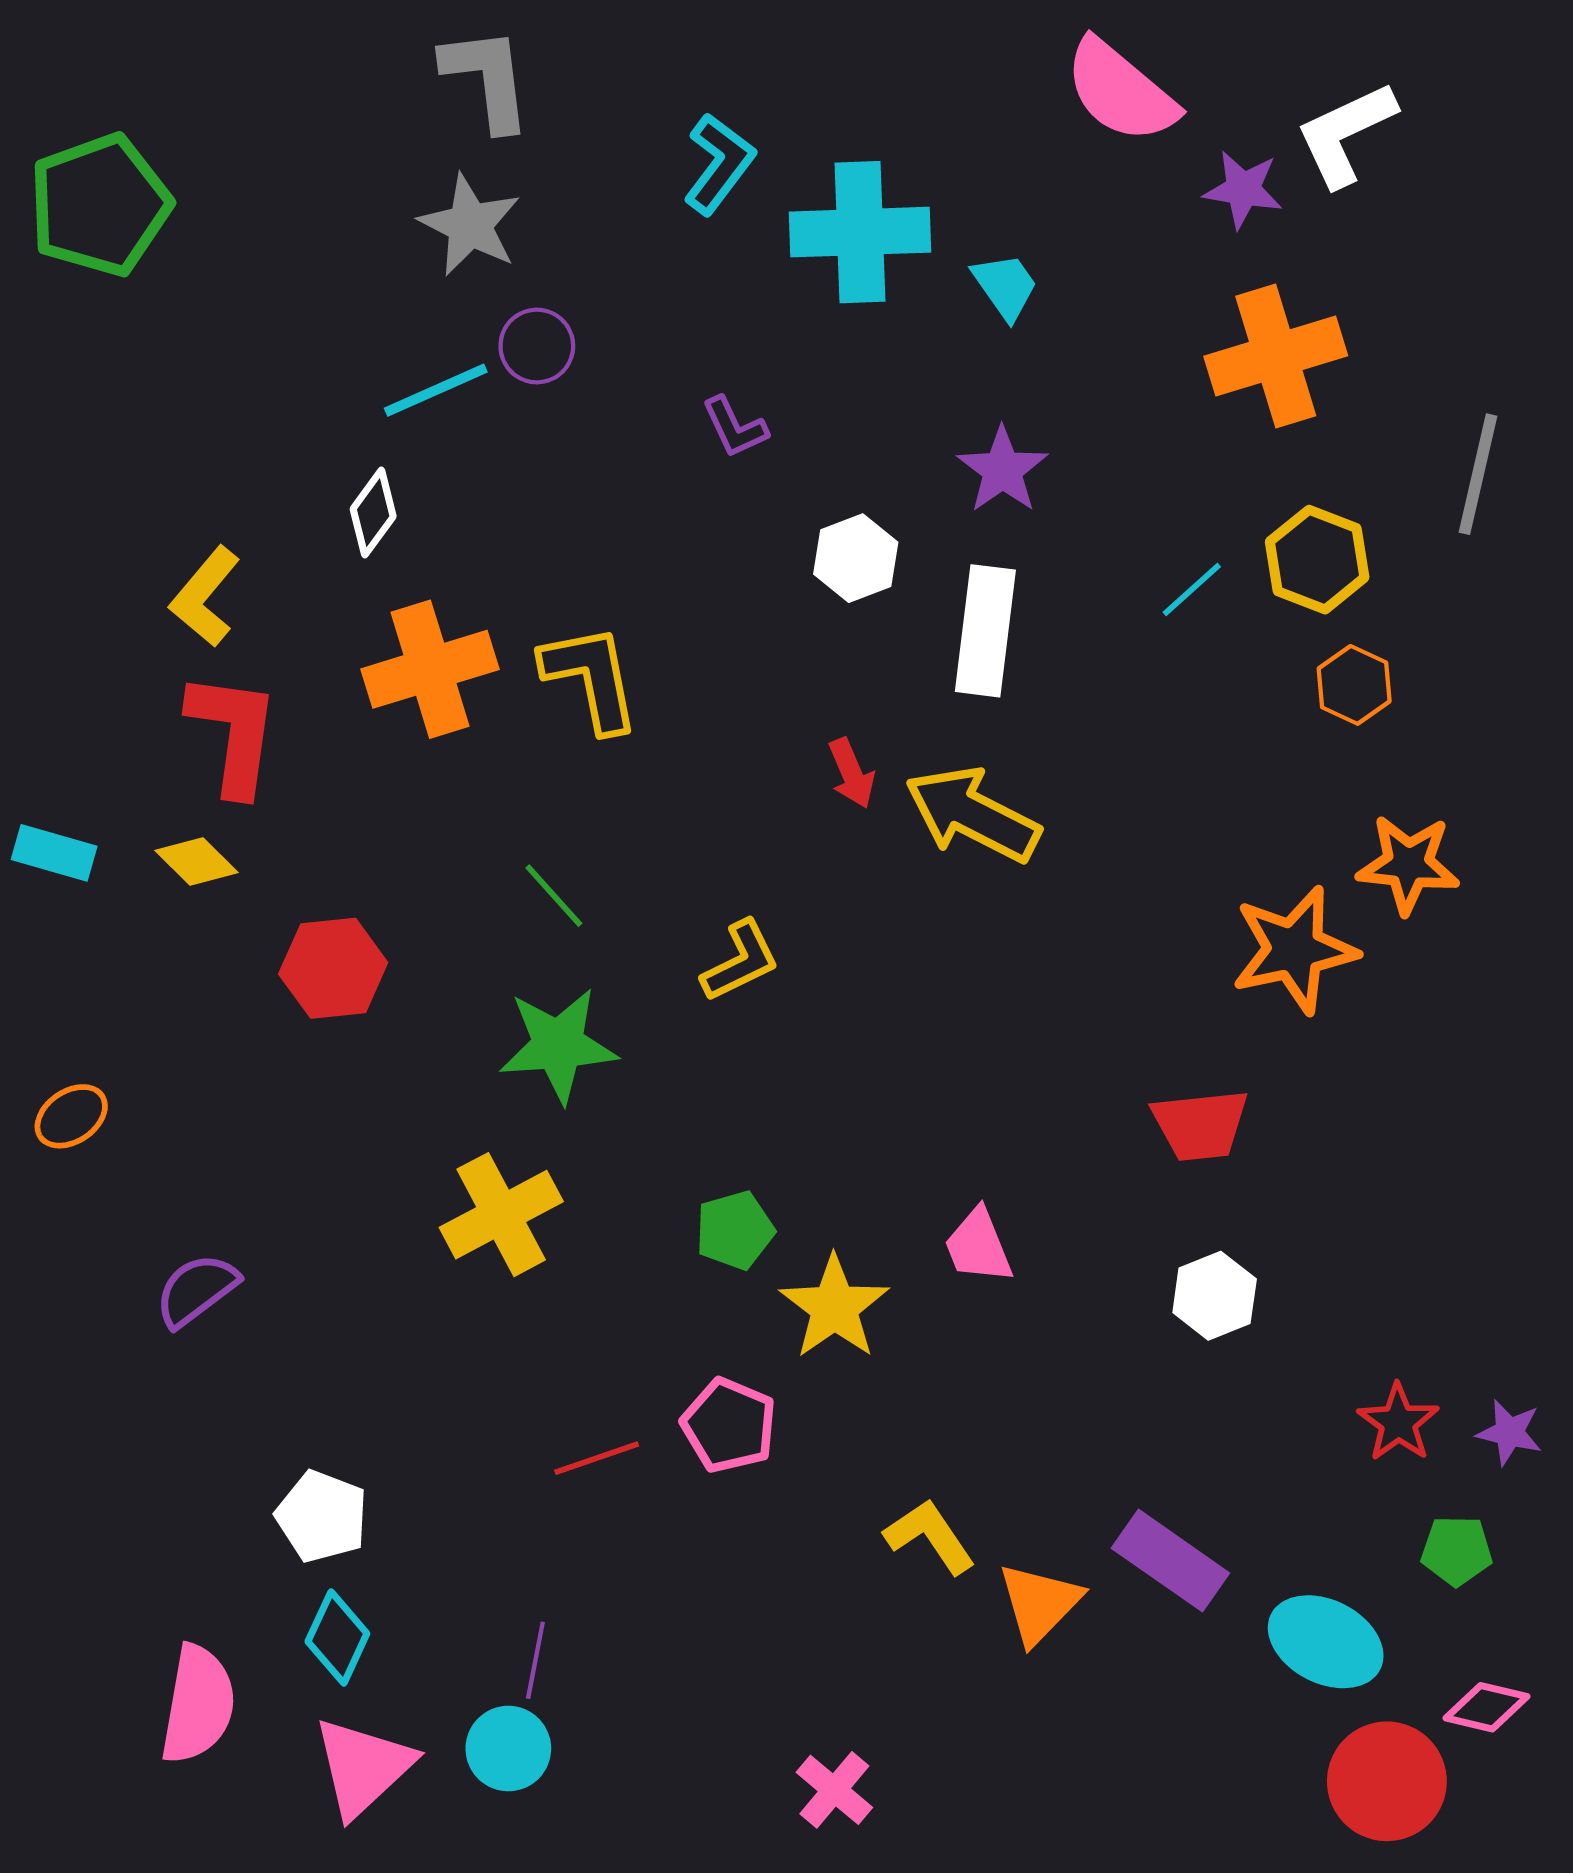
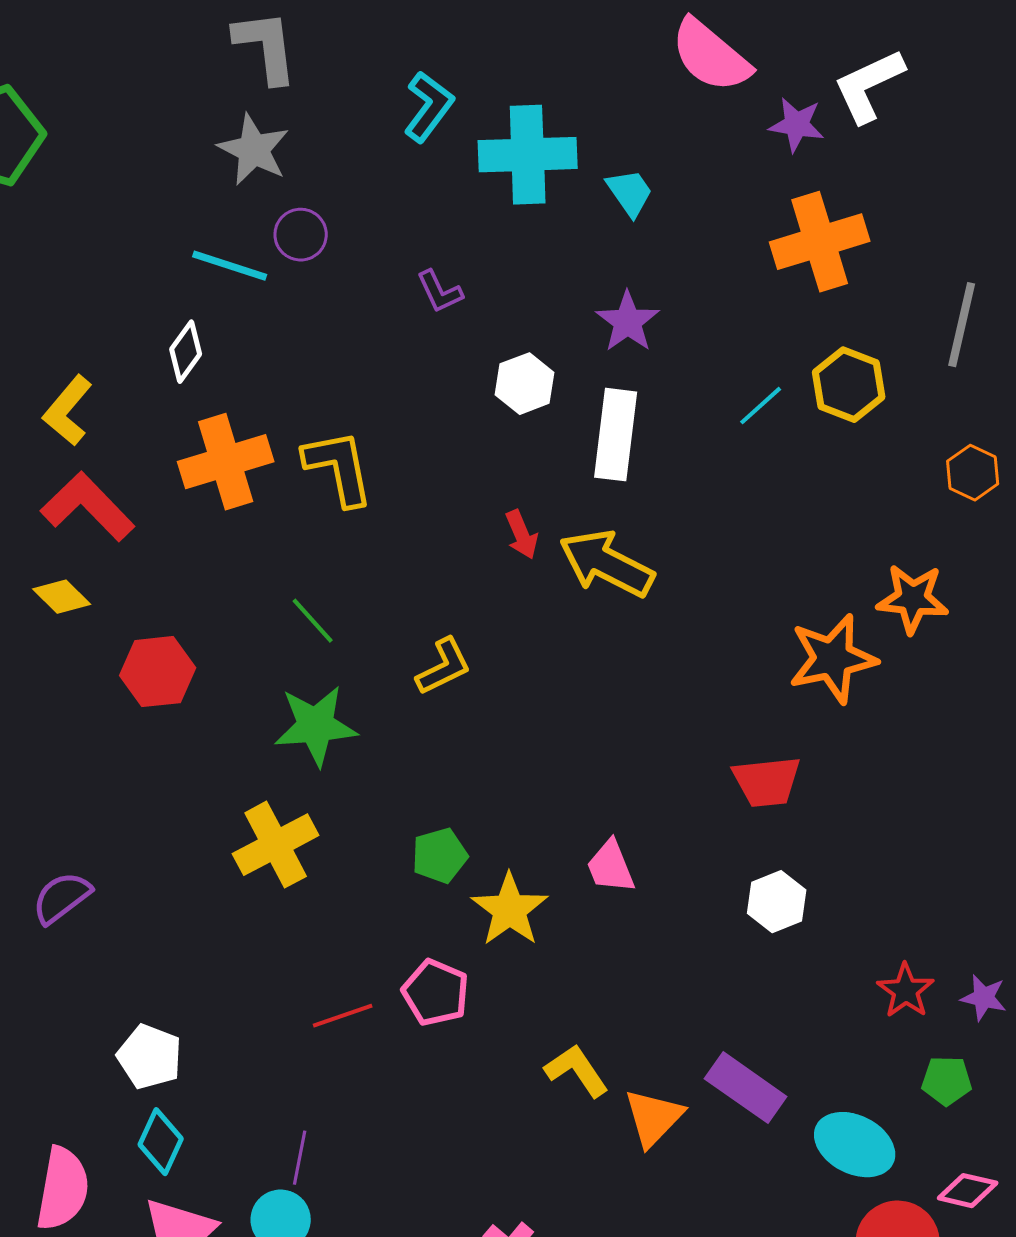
cyan line: (436, 390) -> (230, 266), turned 42
orange hexagon: (1354, 685) -> (973, 473), moved
red L-shape: (234, 733) -> (88, 507), turned -52

